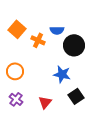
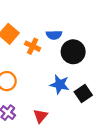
black square: (76, 96) -> (83, 93), moved

